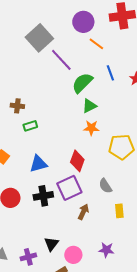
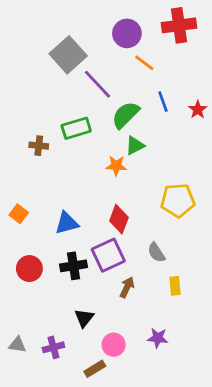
green rectangle: (30, 126) -> (76, 128), moved, size x1.5
orange star: (91, 128) -> (116, 166), moved
black triangle: (51, 244) -> (84, 318), moved

